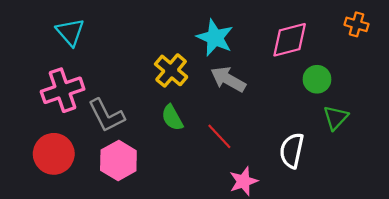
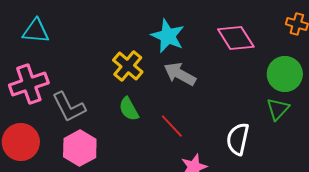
cyan triangle: (70, 32) -> (36, 31), turned -44
pink diamond: (290, 40) -> (236, 38), turned 72
green circle: (317, 79) -> (285, 74), moved, size x1.4

